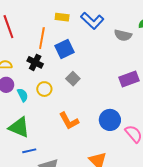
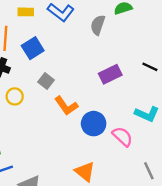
gray semicircle: (123, 35) -> (98, 25), turned 102
orange L-shape: (69, 121) -> (66, 106), moved

